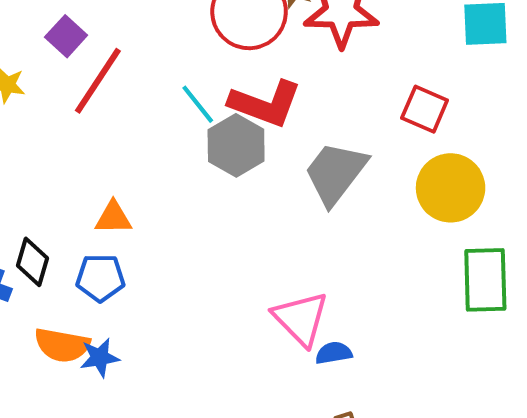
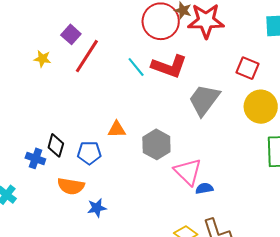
gray hexagon: (236, 145) -> (156, 144), moved
orange triangle: (113, 218) -> (117, 129), moved
blue star: (100, 357) -> (97, 208), moved

